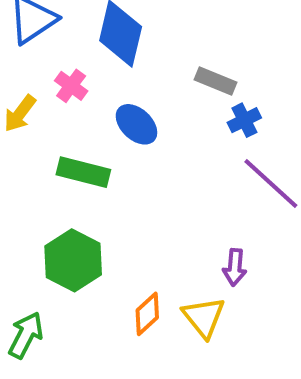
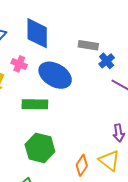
blue ellipse: (136, 124) -> (55, 75), size x1.5

